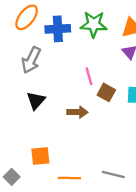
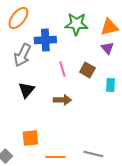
blue cross: (58, 29) -> (45, 40), moved
pink line: (89, 76) -> (62, 69), moved
brown square: (106, 92) -> (87, 70), moved

